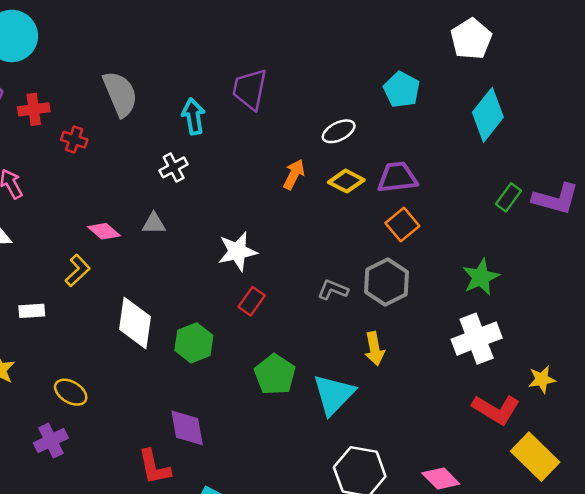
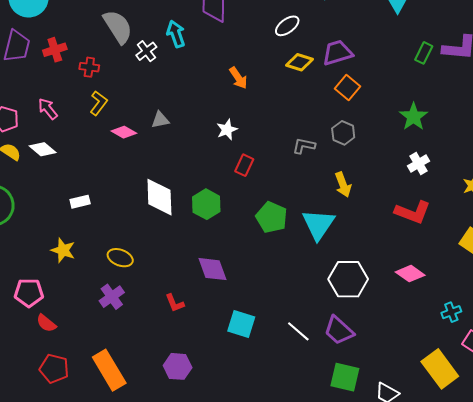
white cross: (174, 167) -> (146, 51), moved
orange arrow: (294, 174) -> (238, 78), moved, turned 130
white star: (237, 251) -> (227, 130), size x0.7
yellow L-shape: (78, 270) -> (99, 103), moved
gray hexagon: (387, 282) -> (343, 133), size x0.7
white cross: (477, 339) -> (419, 164), size x0.6
red L-shape: (496, 409) -> (413, 212), moved
red L-shape: (154, 467) -> (175, 303), moved, size x0.7

